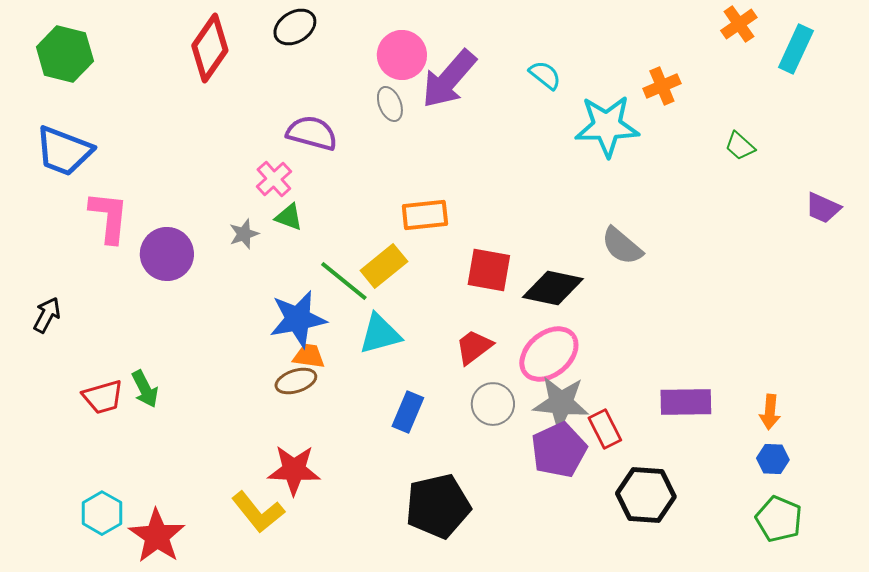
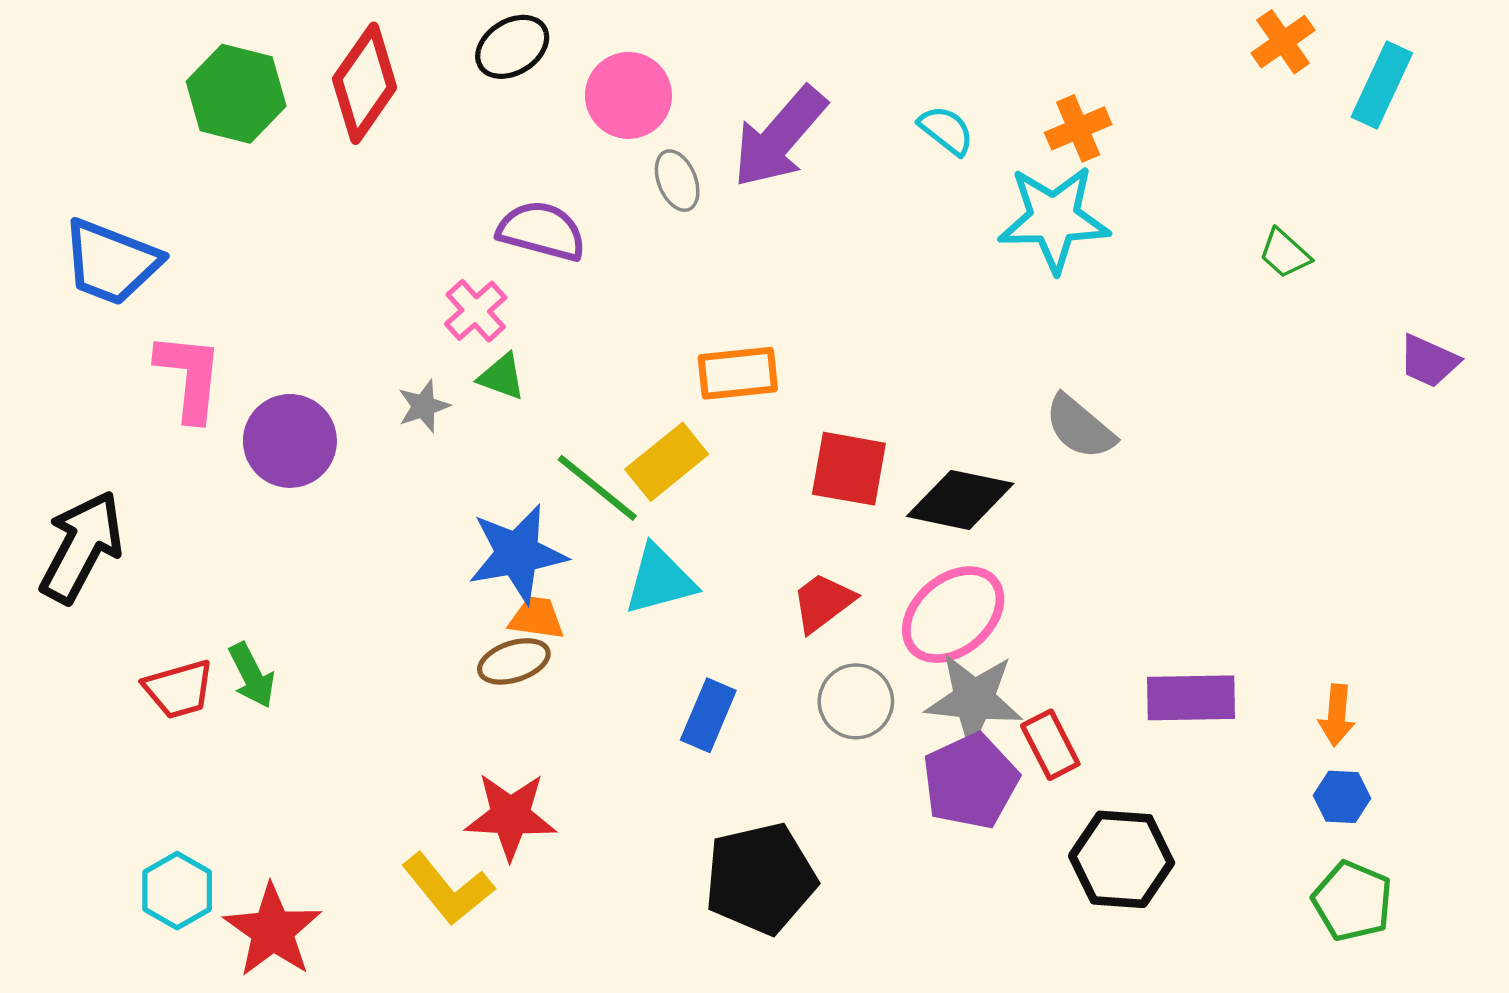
green hexagon: (65, 54) -> (236, 94), moved
pink circle: (402, 55) -> (628, 95), moved
orange cross: (662, 86) -> (1078, 128), moved
black arrow: (47, 315) -> (82, 547), size x1.8

